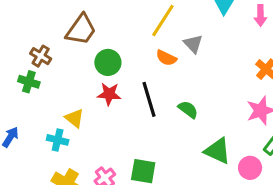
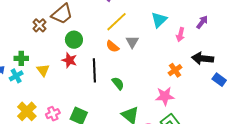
brown cross: (41, 56) -> (39, 25), moved
green cross: (29, 82) -> (21, 58), moved, turned -32
cyan cross: (58, 140) -> (16, 76), moved, turned 32

